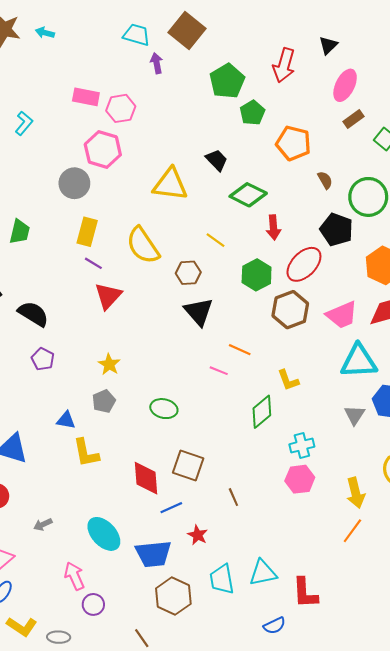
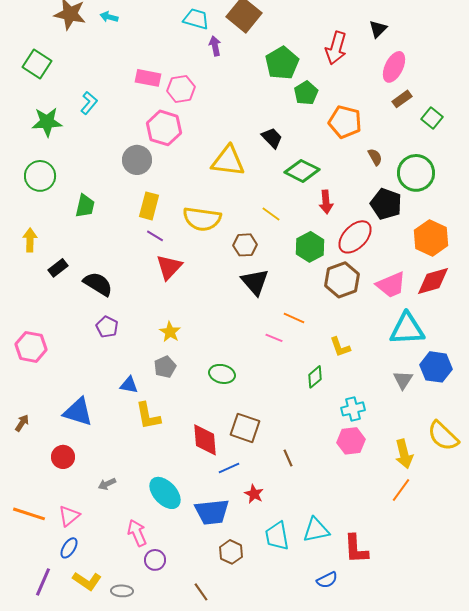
yellow semicircle: (143, 245) -> (202, 219), turned -48
green diamond: (262, 412) -> (315, 377), size x0.7
brown hexagon: (173, 596) -> (231, 552), size x0.7

